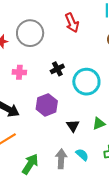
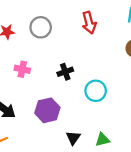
gray circle: (30, 33) -> (41, 27), size x0.7
cyan circle: (86, 82) -> (96, 91), size x0.7

